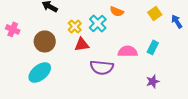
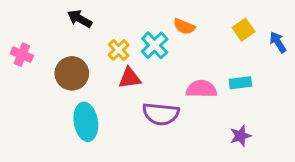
cyan rectangle: (153, 47) -> (240, 83), turned 56
cyan ellipse: (40, 72) -> (86, 122), moved, turned -60

